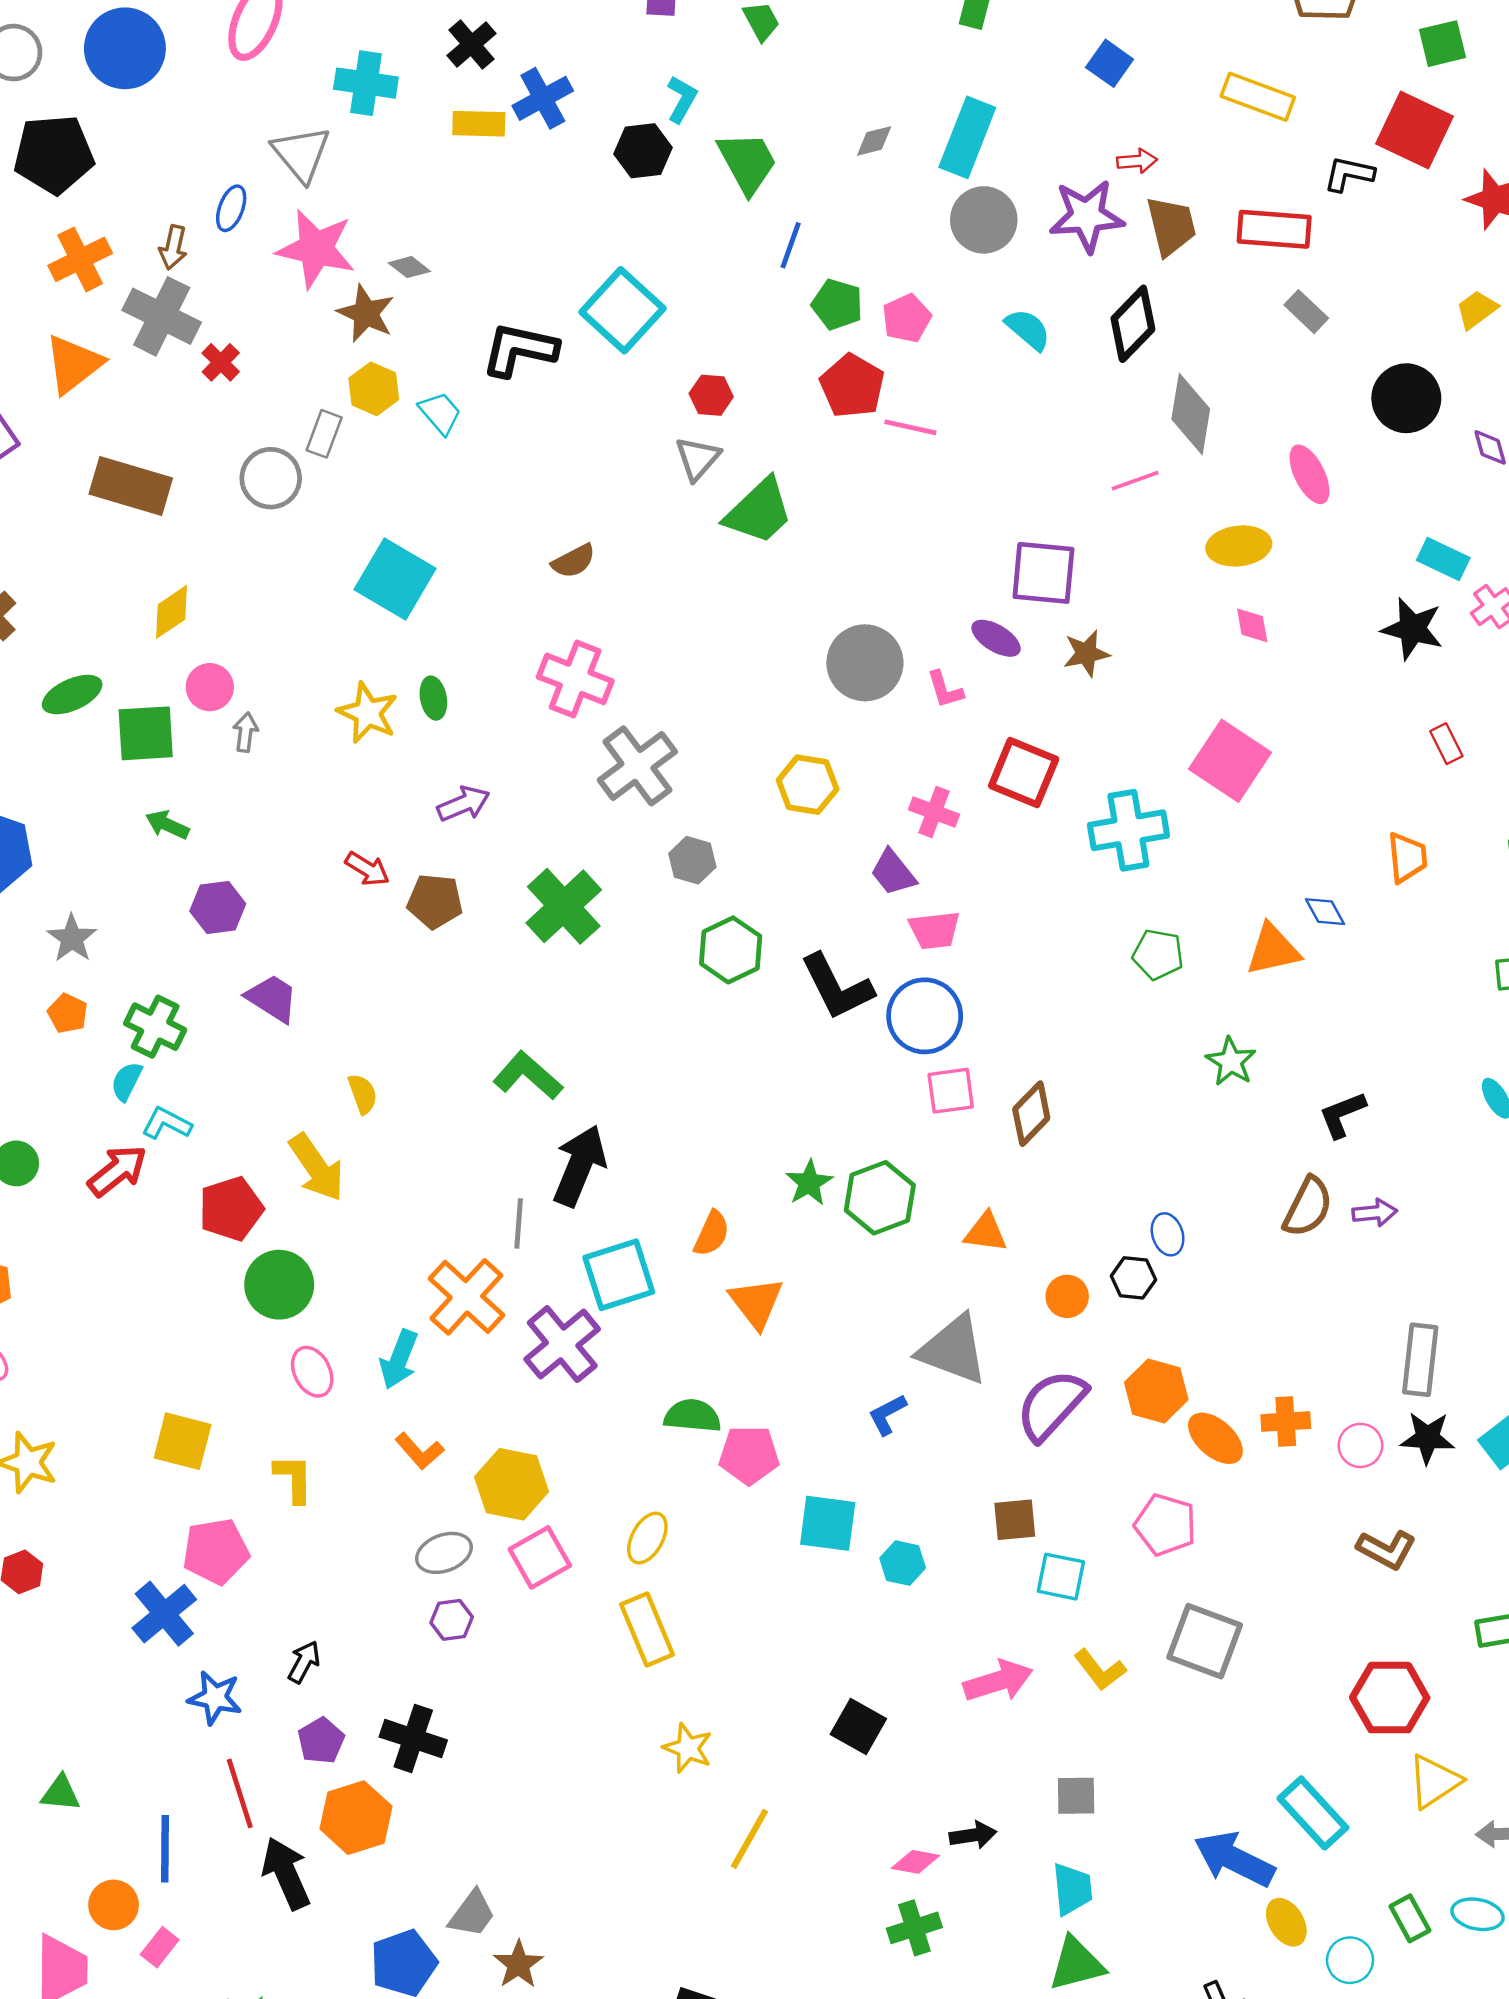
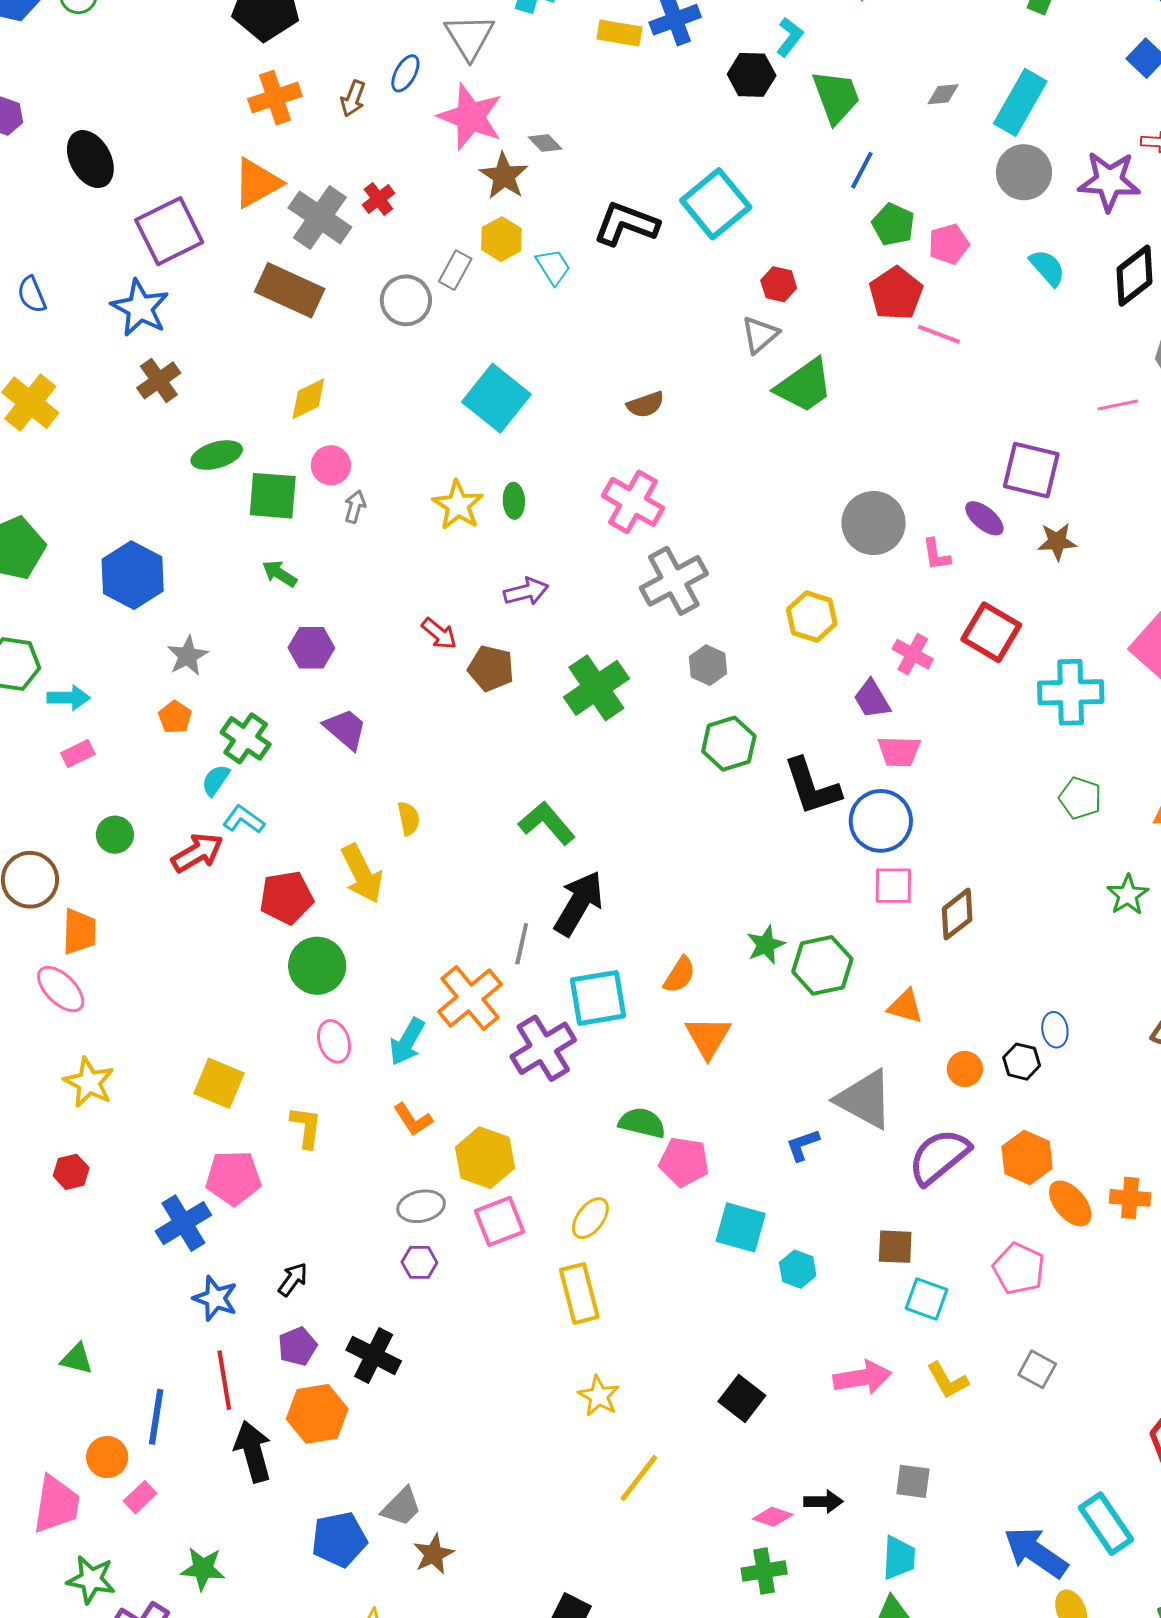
gray cross: (162, 316) -> (320, 217), moved
gray square: (1205, 1641) -> (1037, 1369), size x0.6

